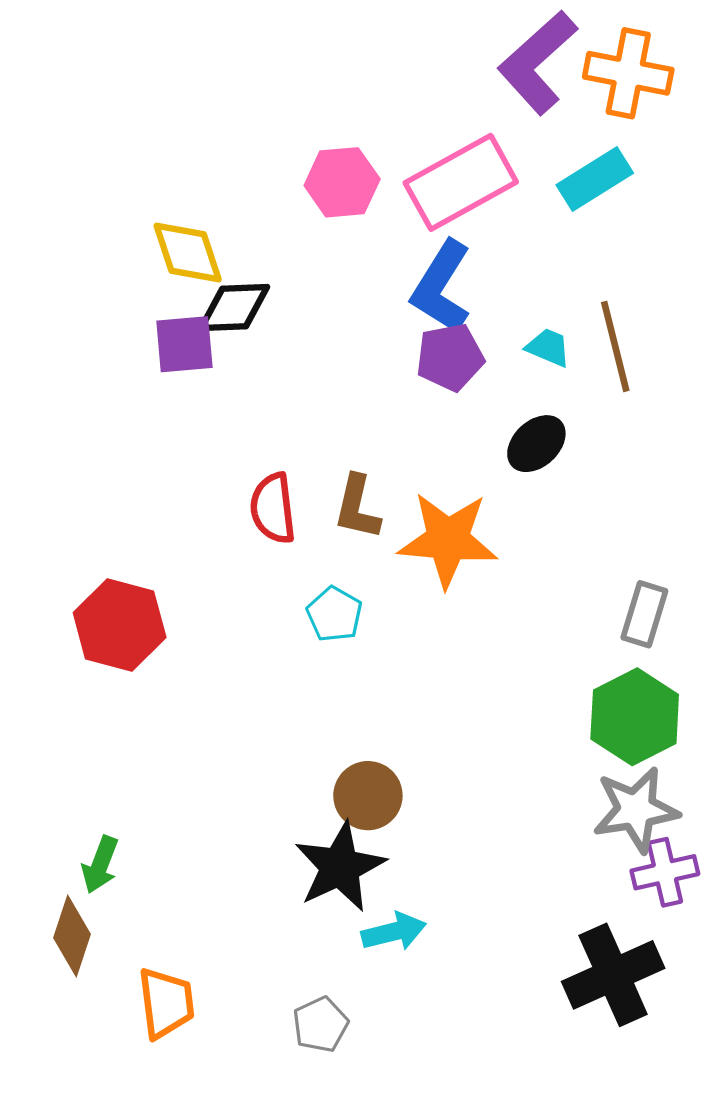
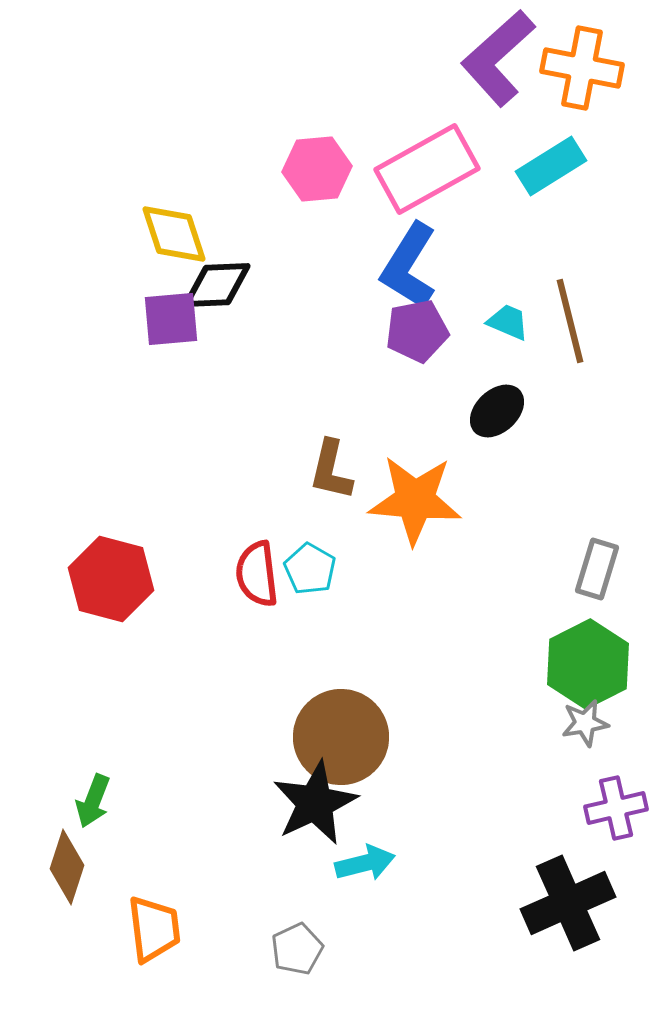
red semicircle: (273, 508) -> (257, 574), moved
brown circle: (368, 796) -> (341, 737), size x1.5
gray star: (636, 810) -> (585, 723), moved, size x0.6

